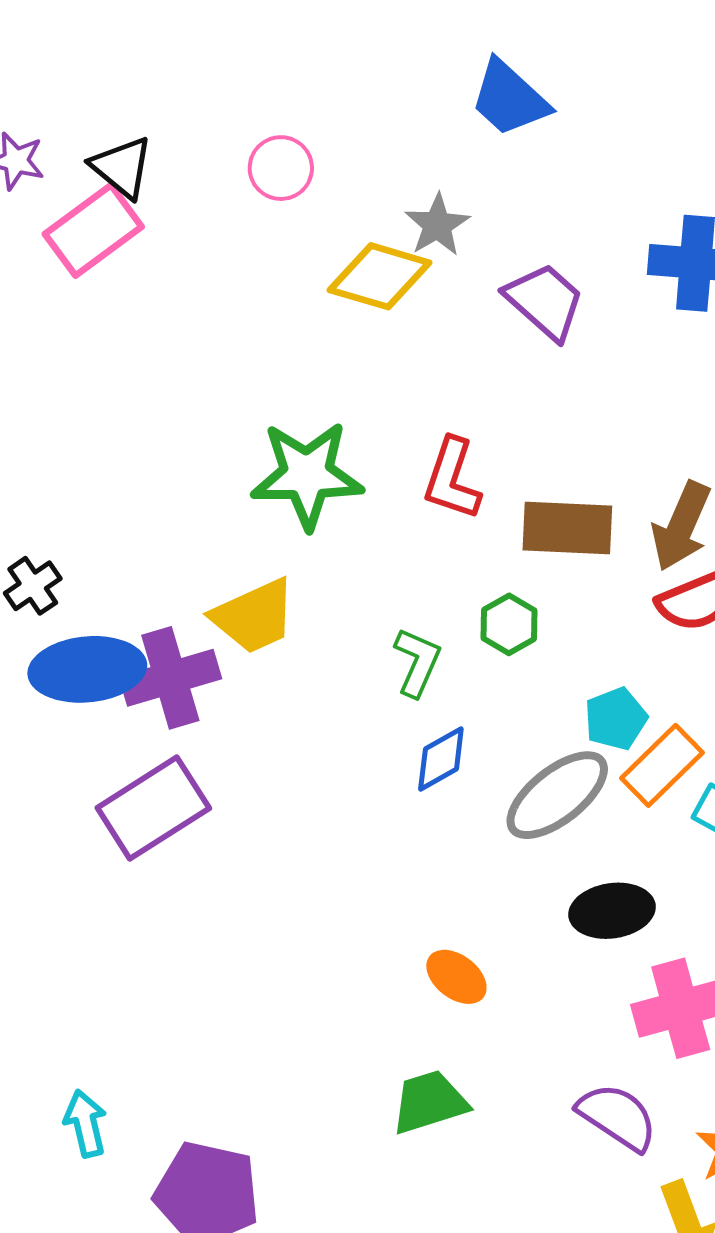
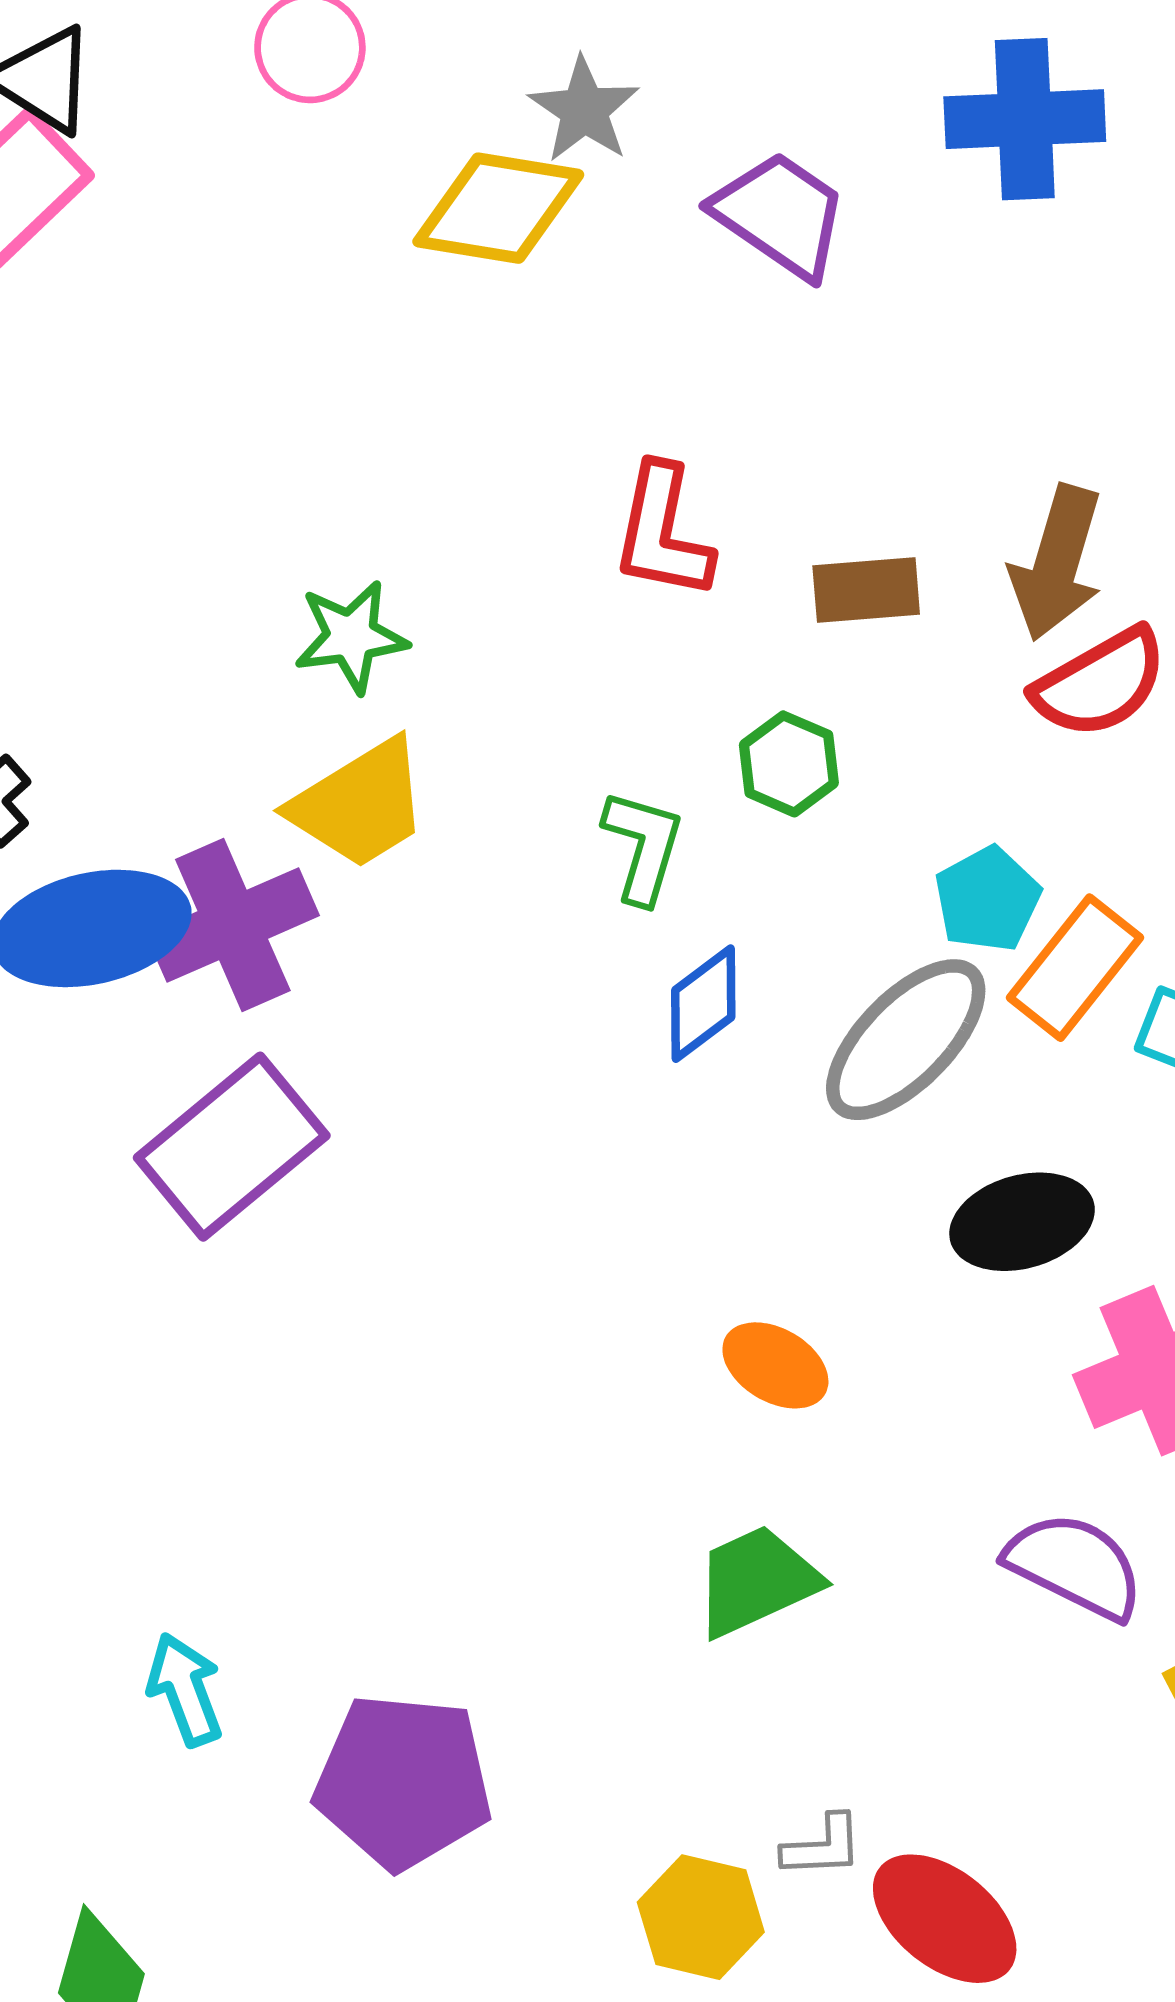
green star: (307, 475) -> (351, 637), moved, size x0.6
brown rectangle: (567, 528) -> (866, 590), size x0.7

